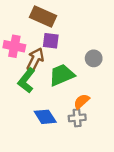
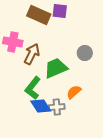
purple square: (51, 41) -> (60, 11), moved
green L-shape: (26, 80) -> (33, 88), moved
gray cross: (77, 118) -> (57, 107), moved

